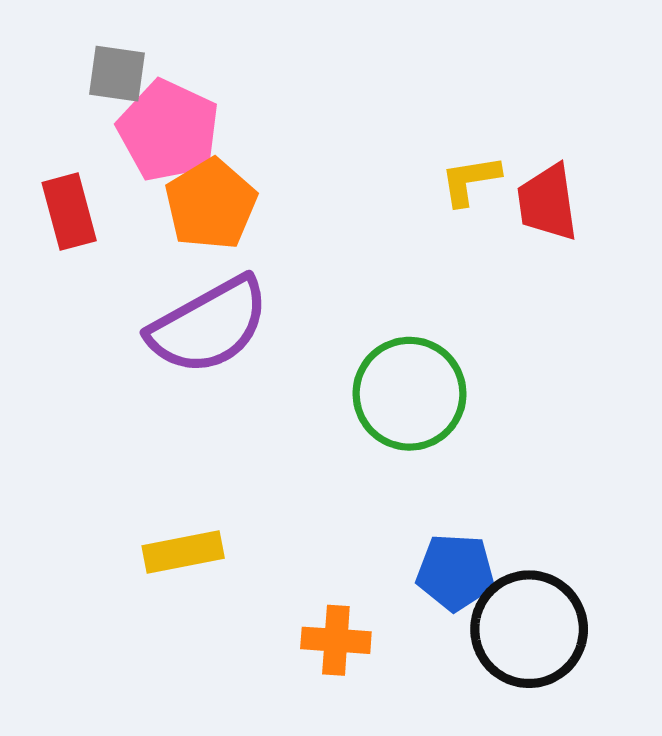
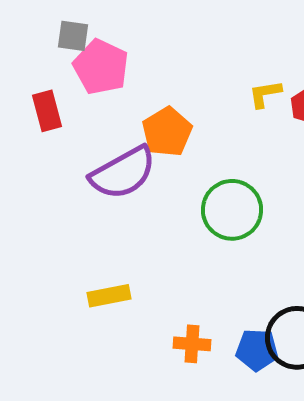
orange pentagon: (211, 204) -> (167, 132), moved
blue pentagon: (455, 572) -> (257, 350), moved

